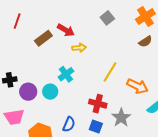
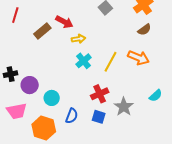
cyan cross: (66, 74) -> (84, 61), moved
orange arrow: (138, 86) -> (138, 58), moved
cyan circle: (50, 92) -> (52, 98), moved
red cross: (98, 104) -> (100, 94), turned -36

